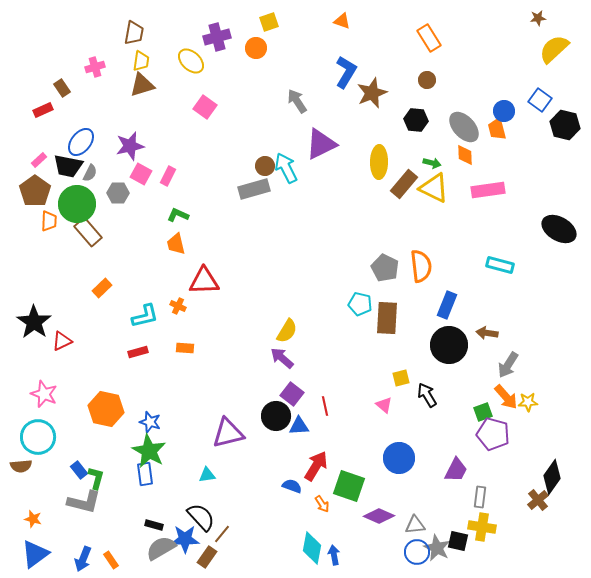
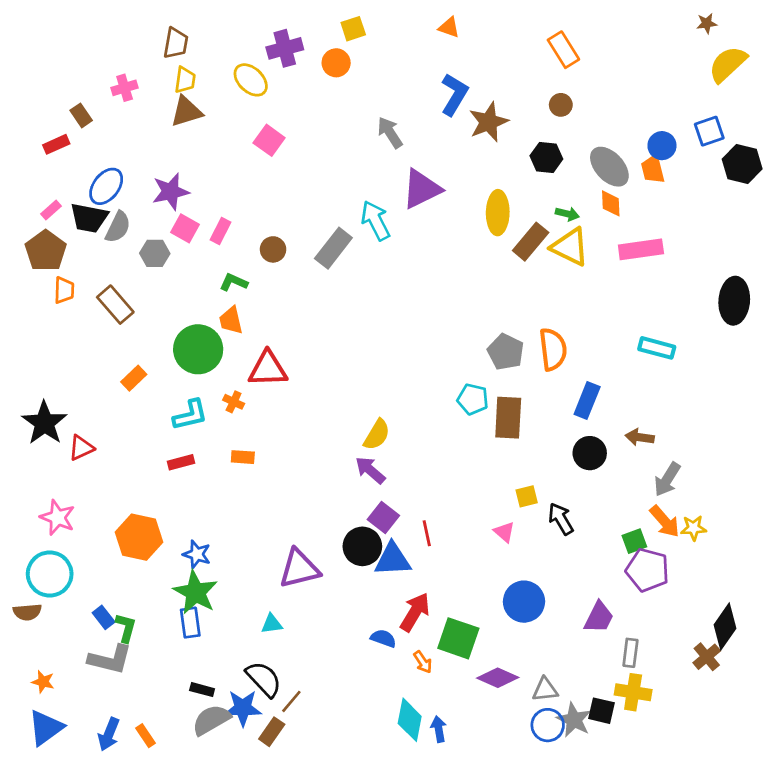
blue square: (540, 100) -> (709, 131), turned 35
brown circle: (265, 166) -> (273, 249), moved
gray semicircle: (90, 173) -> (118, 227), size x1.4
gray rectangle: (254, 189) -> (333, 248), turned -36
green circle: (77, 204) -> (198, 349), moved
black ellipse: (559, 229) -> (734, 301), turned 64
black circle: (449, 345) -> (590, 453), size x0.7
blue triangle: (299, 426) -> (393, 560), size x1.4

